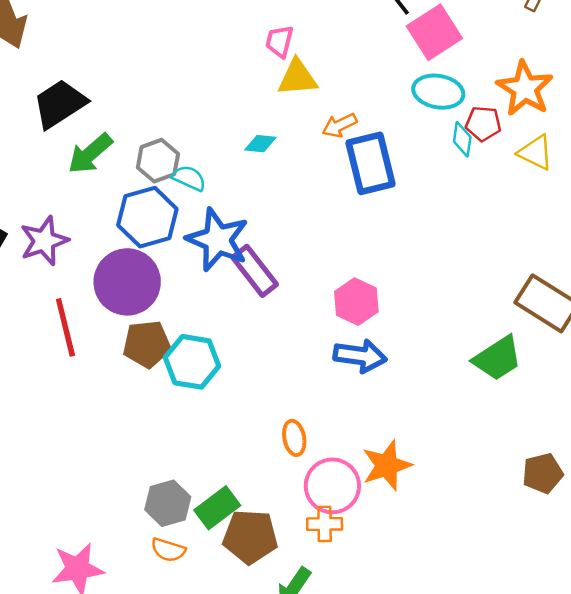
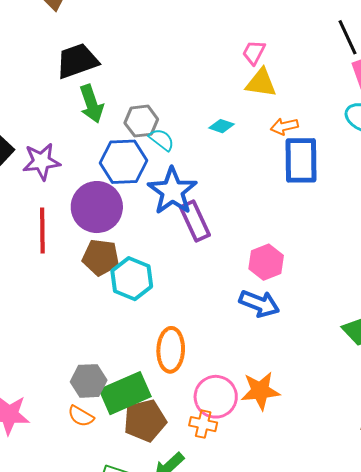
green arrow: (90, 154) -> (91, 104), turned -81
orange ellipse: (294, 438) -> (171, 350), moved, size x1.6
green rectangle: (217, 508) -> (125, 393), size x1.4
brown pentagon: (250, 537) -> (145, 421), turned -30

